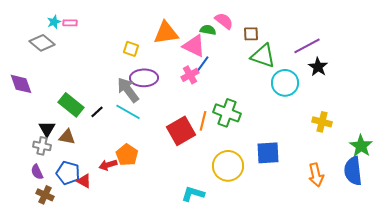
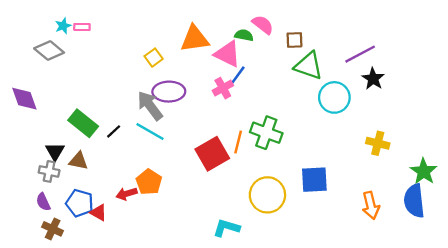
yellow square: (131, 49) -> (154, 58), turned 35

